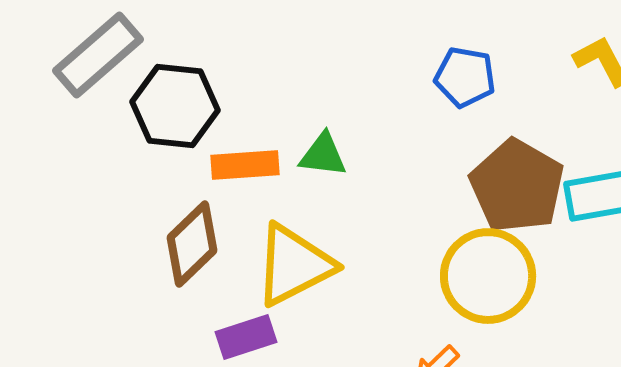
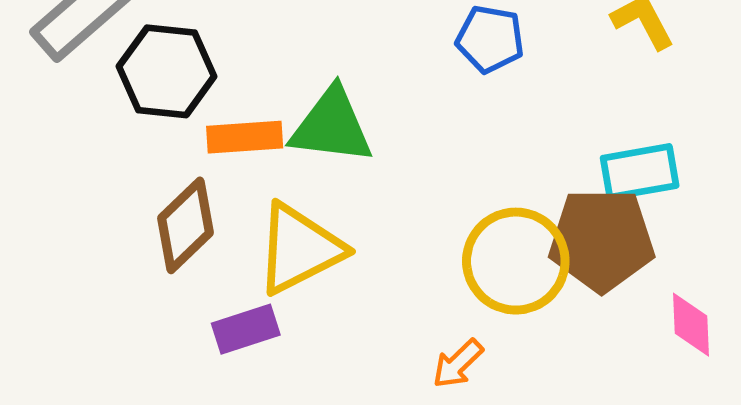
green triangle: (323, 155) -> (332, 126), size x1.6
brown pentagon: (517, 186) -> (602, 240), moved, turned -30

